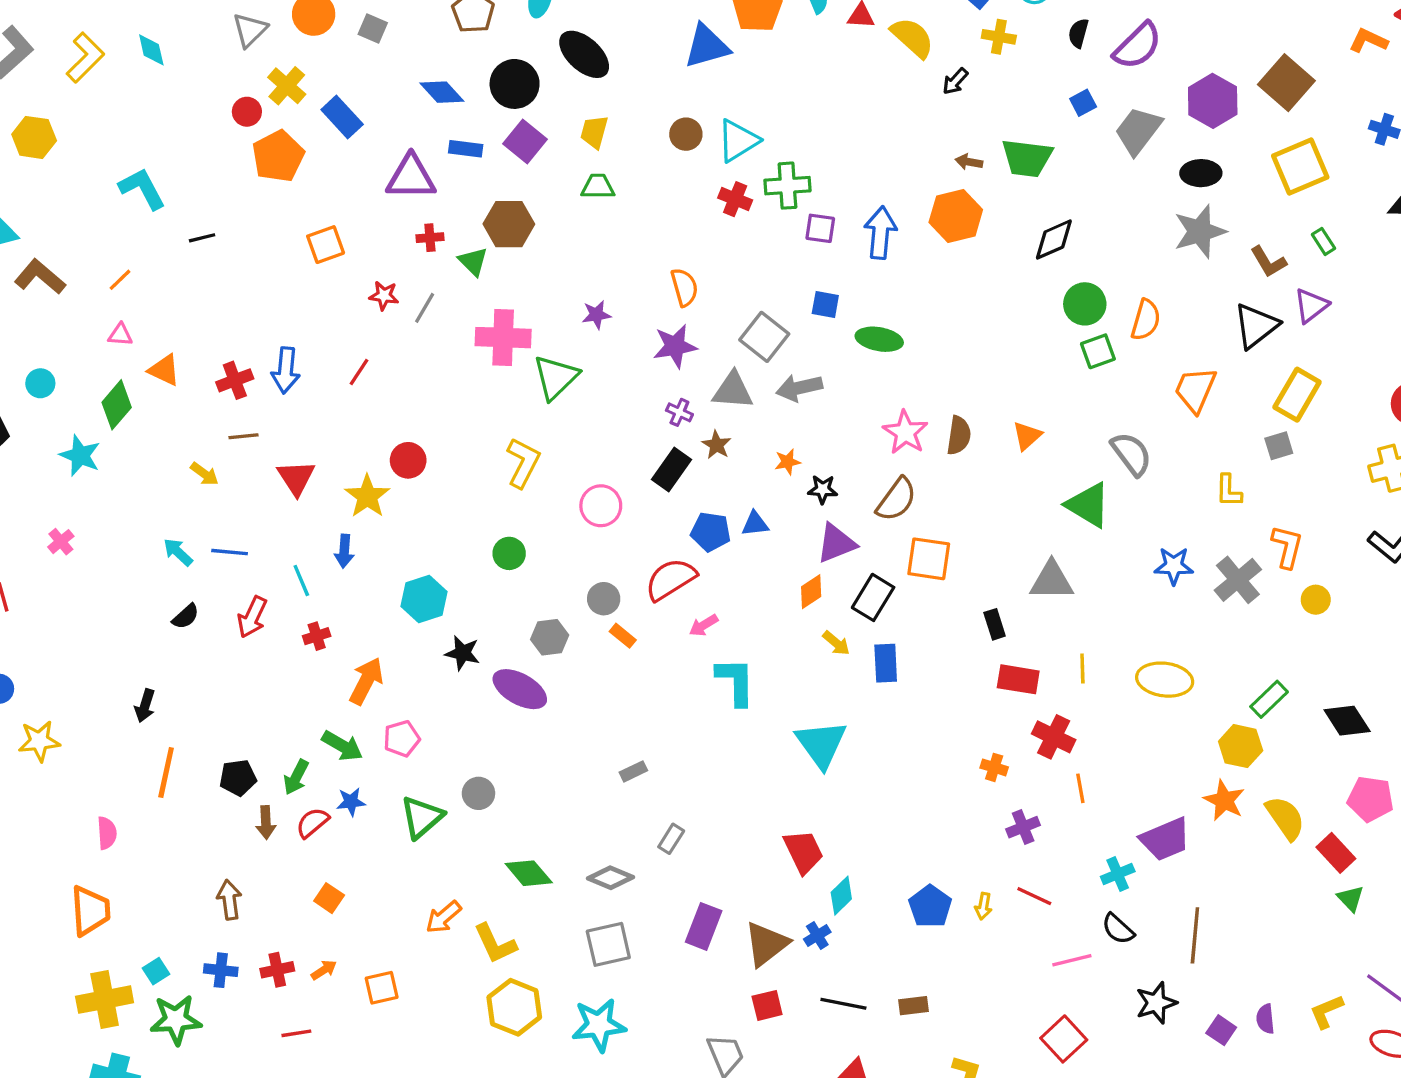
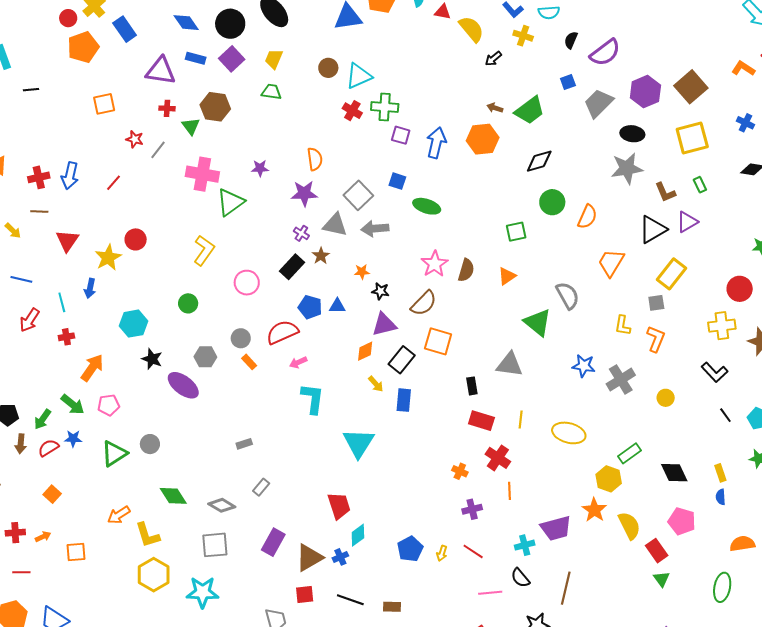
green trapezoid: (1027, 158) -> (530, 110), turned -52
green square: (1098, 351) -> (516, 232), moved
orange L-shape: (1287, 547) -> (656, 339), moved

